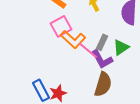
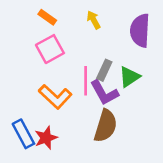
orange L-shape: (73, 39) -> (55, 97), moved
pink line: (88, 50) -> (86, 81), turned 50

